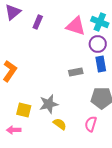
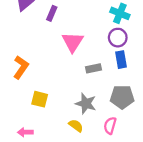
pink triangle: (76, 26) -> (73, 42), moved, turned 45
gray star: (49, 104) -> (86, 104), moved, turned 30
yellow square: (24, 110) -> (40, 99), moved

